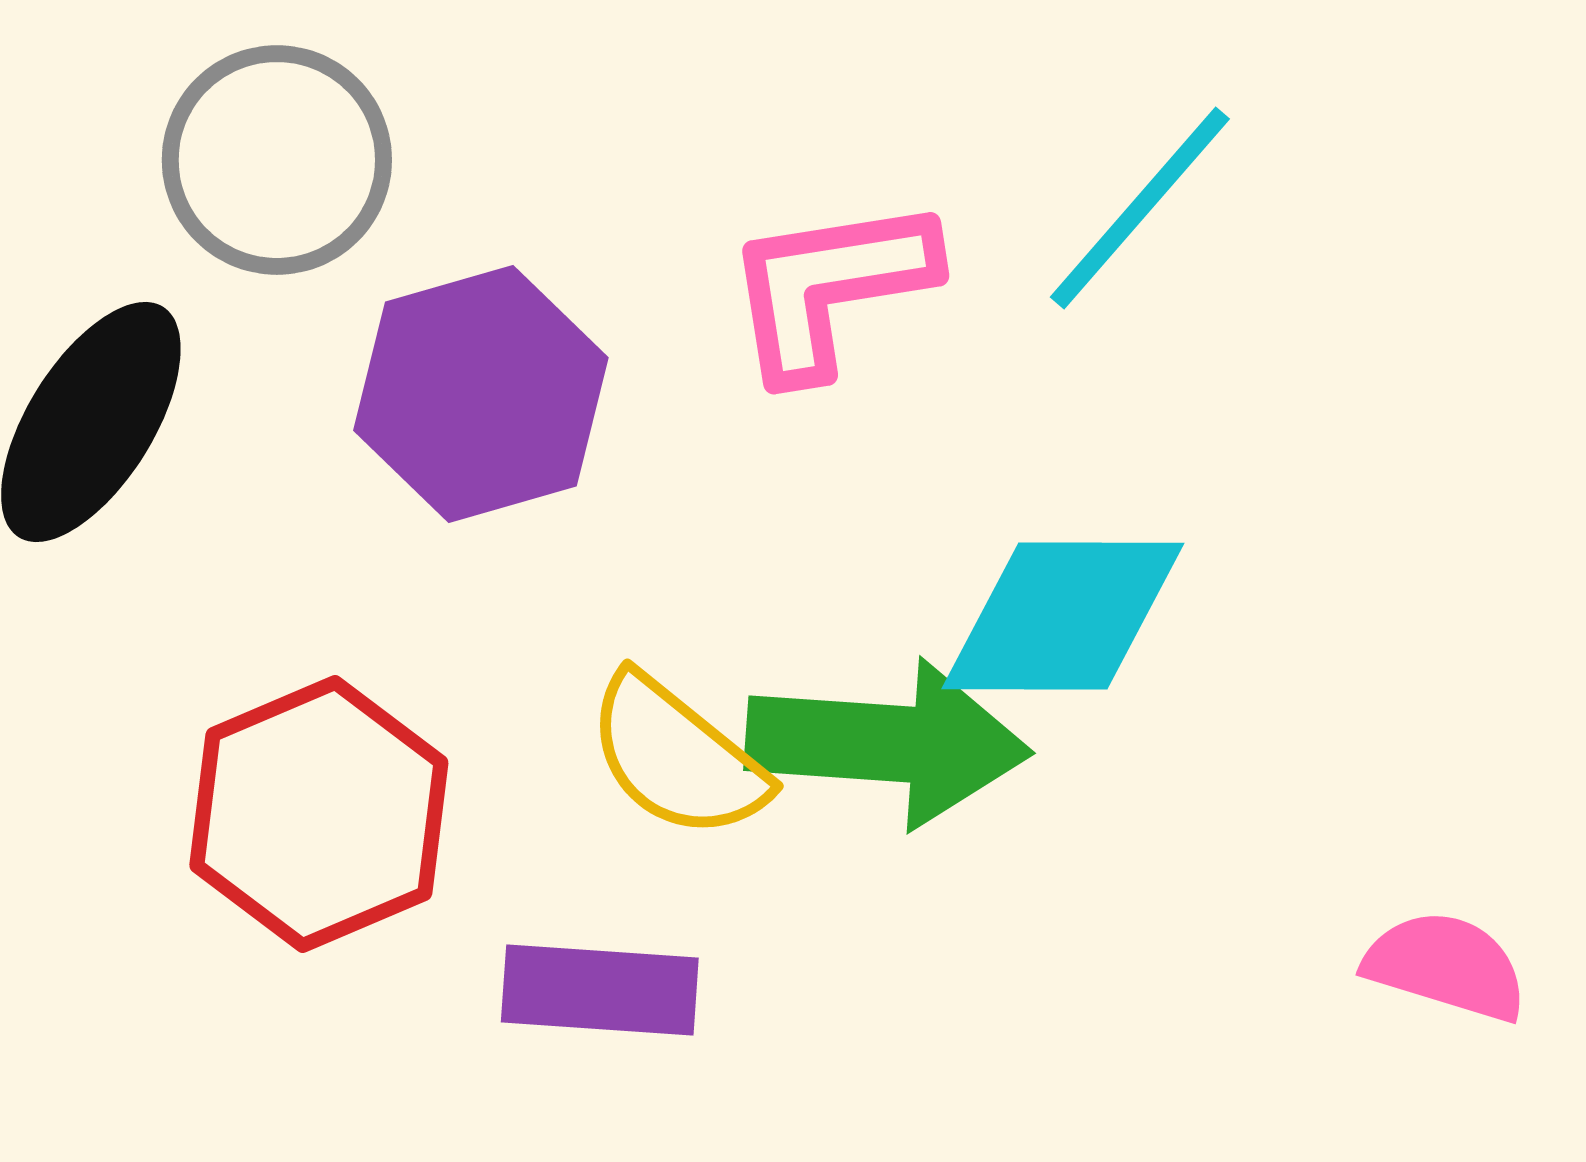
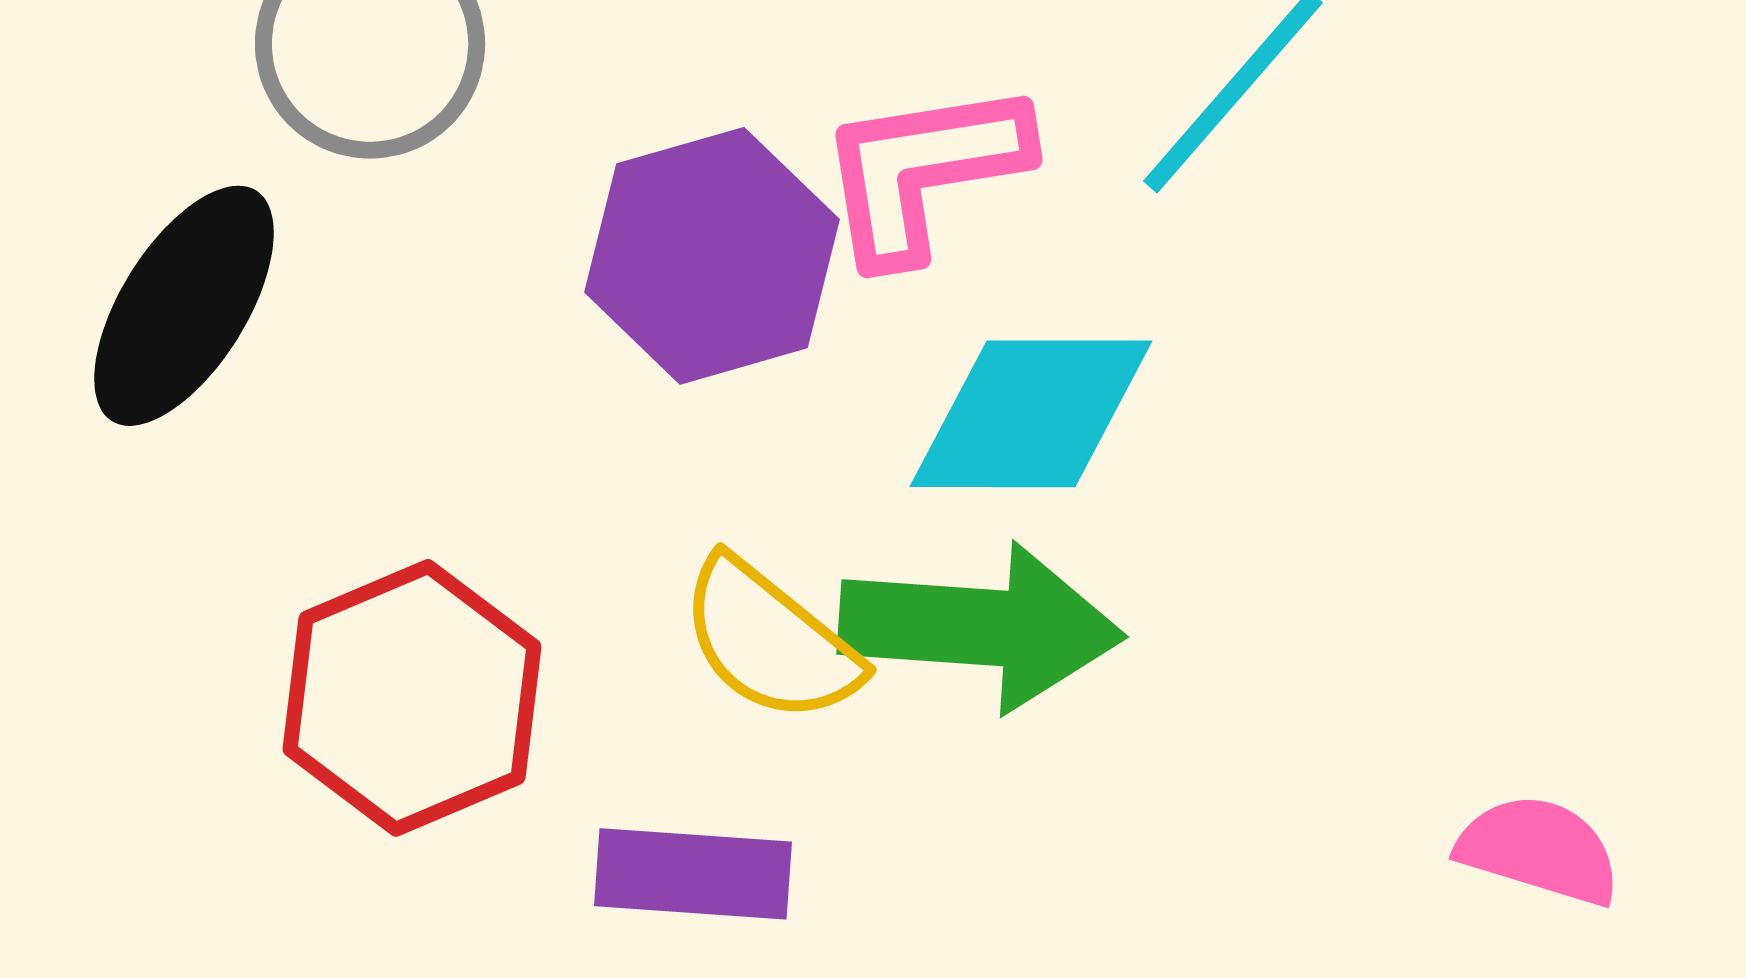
purple hexagon: (481, 394) -> (712, 256), moved
cyan diamond: (1063, 616) -> (1031, 414), moved

